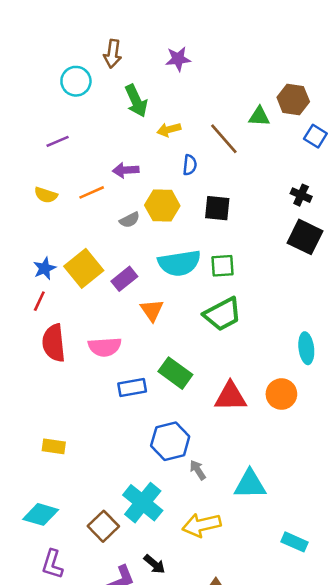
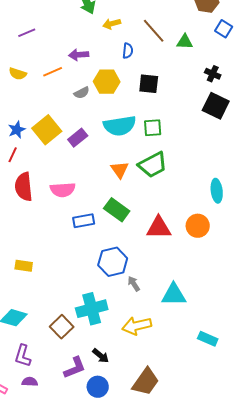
green triangle: (259, 117) -> (185, 42), moved
orange triangle: (152, 310) -> (120, 170), moved
cyan cross: (143, 503) -> (92, 309), turned 36

